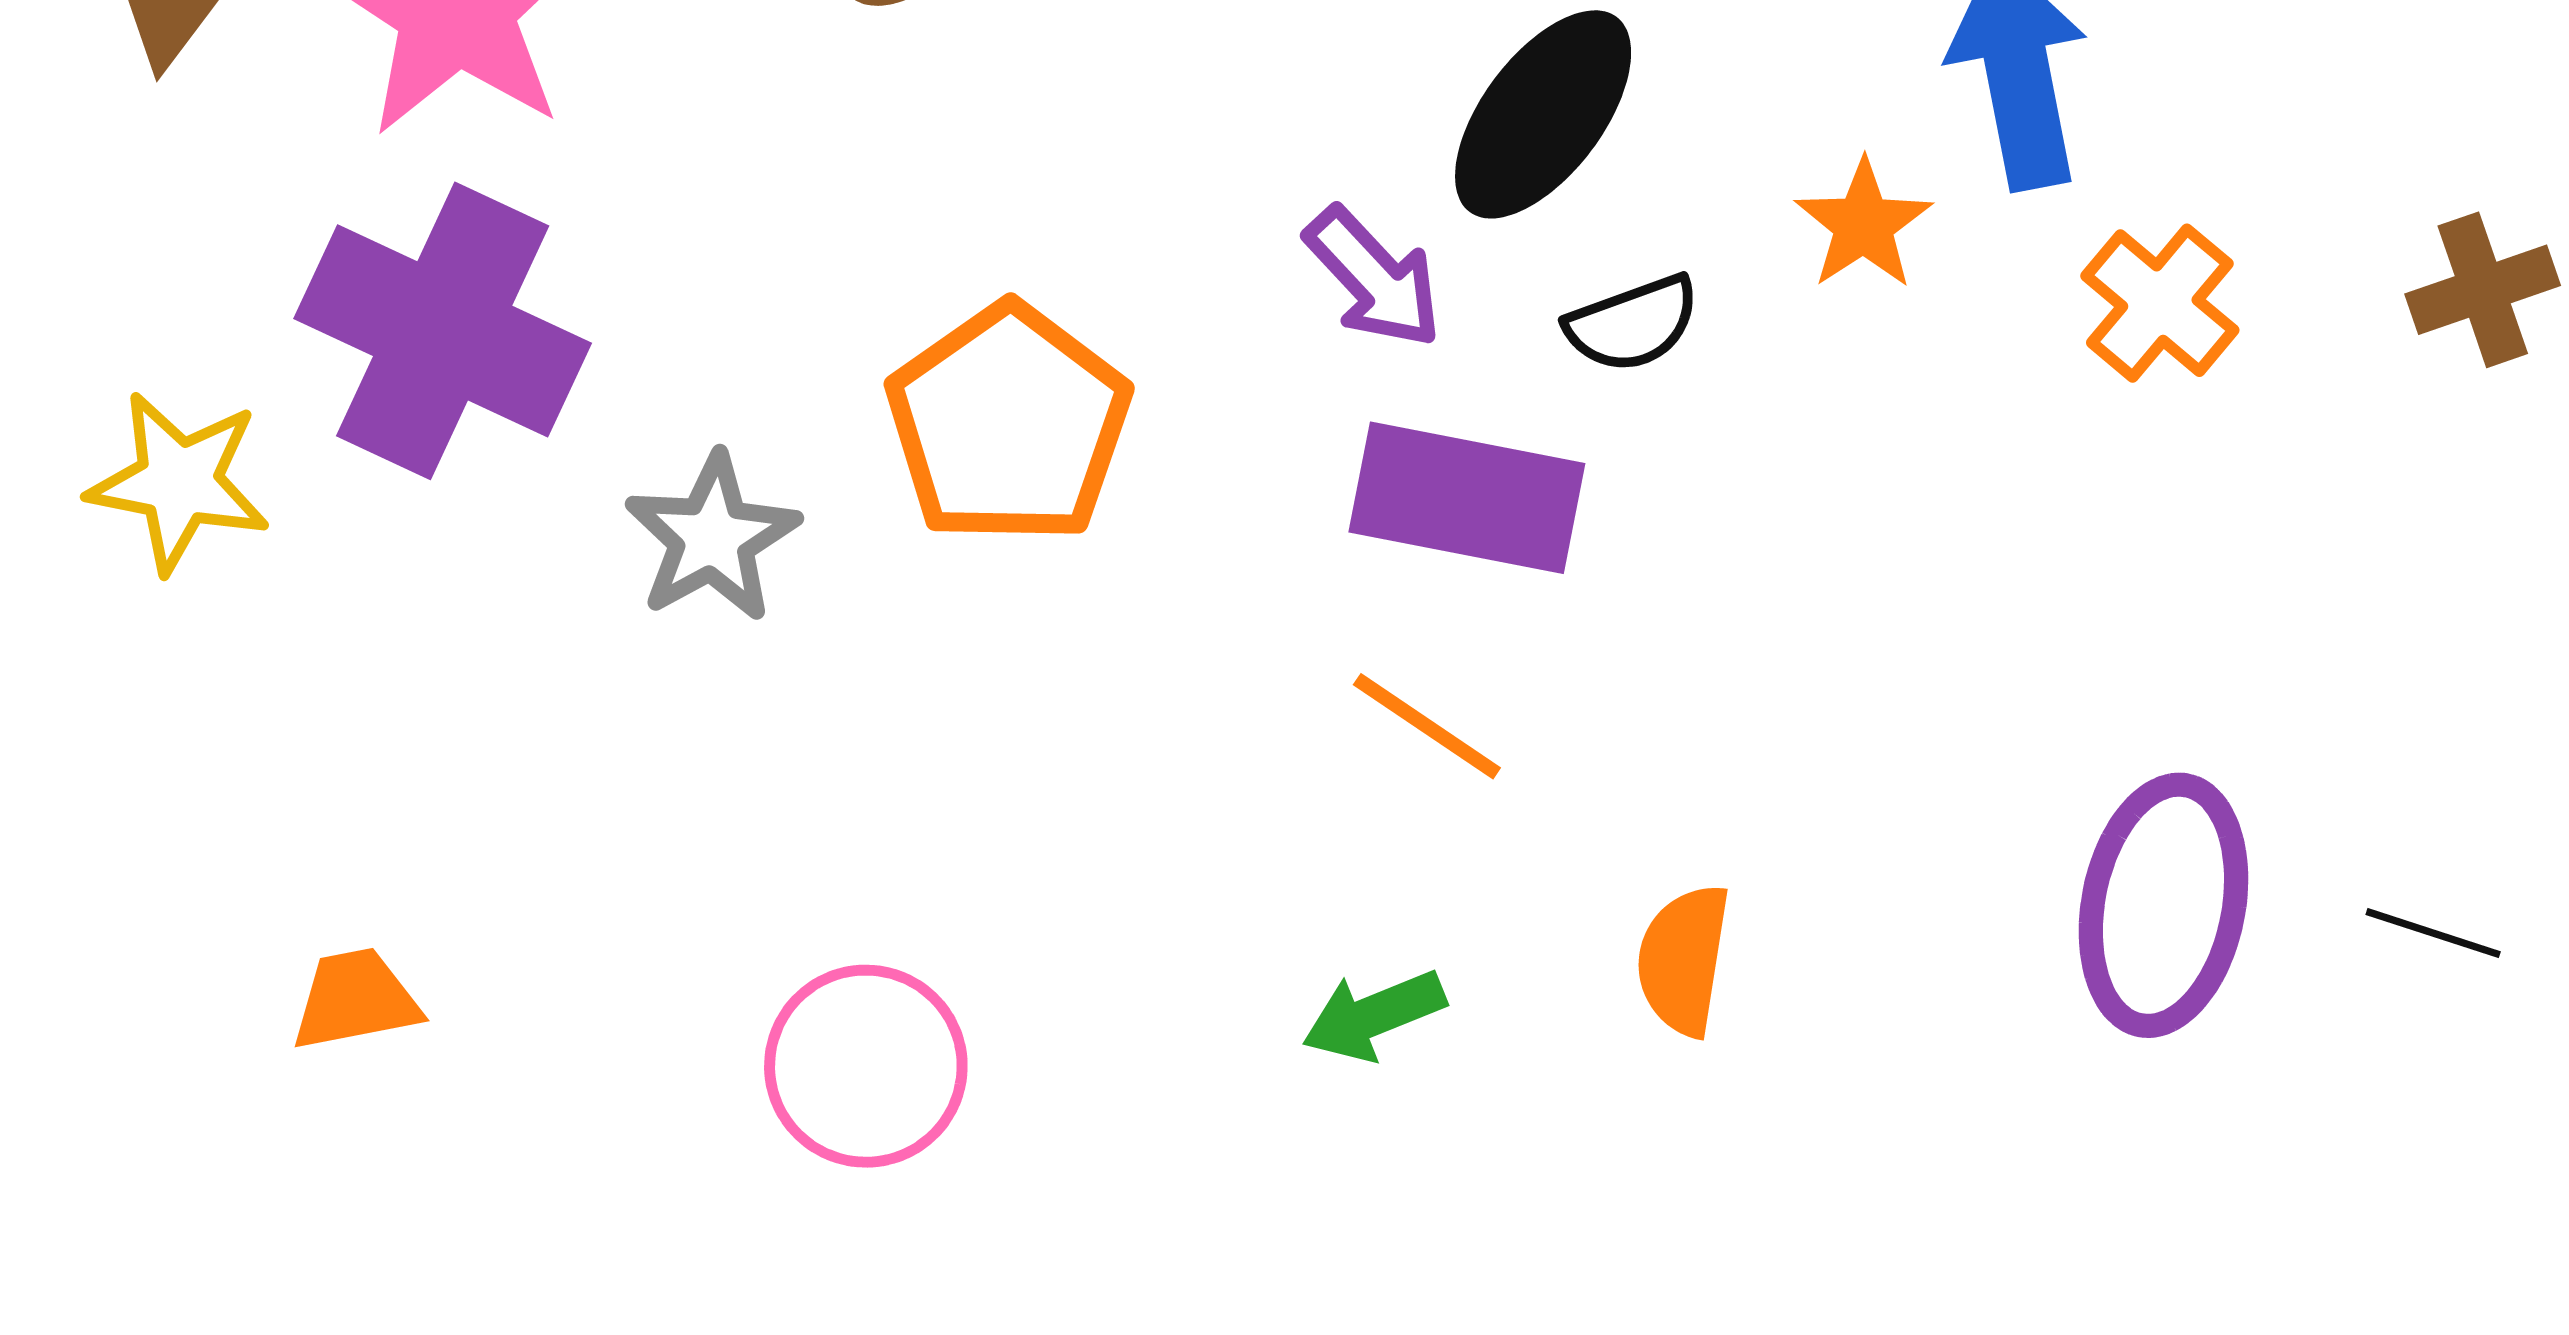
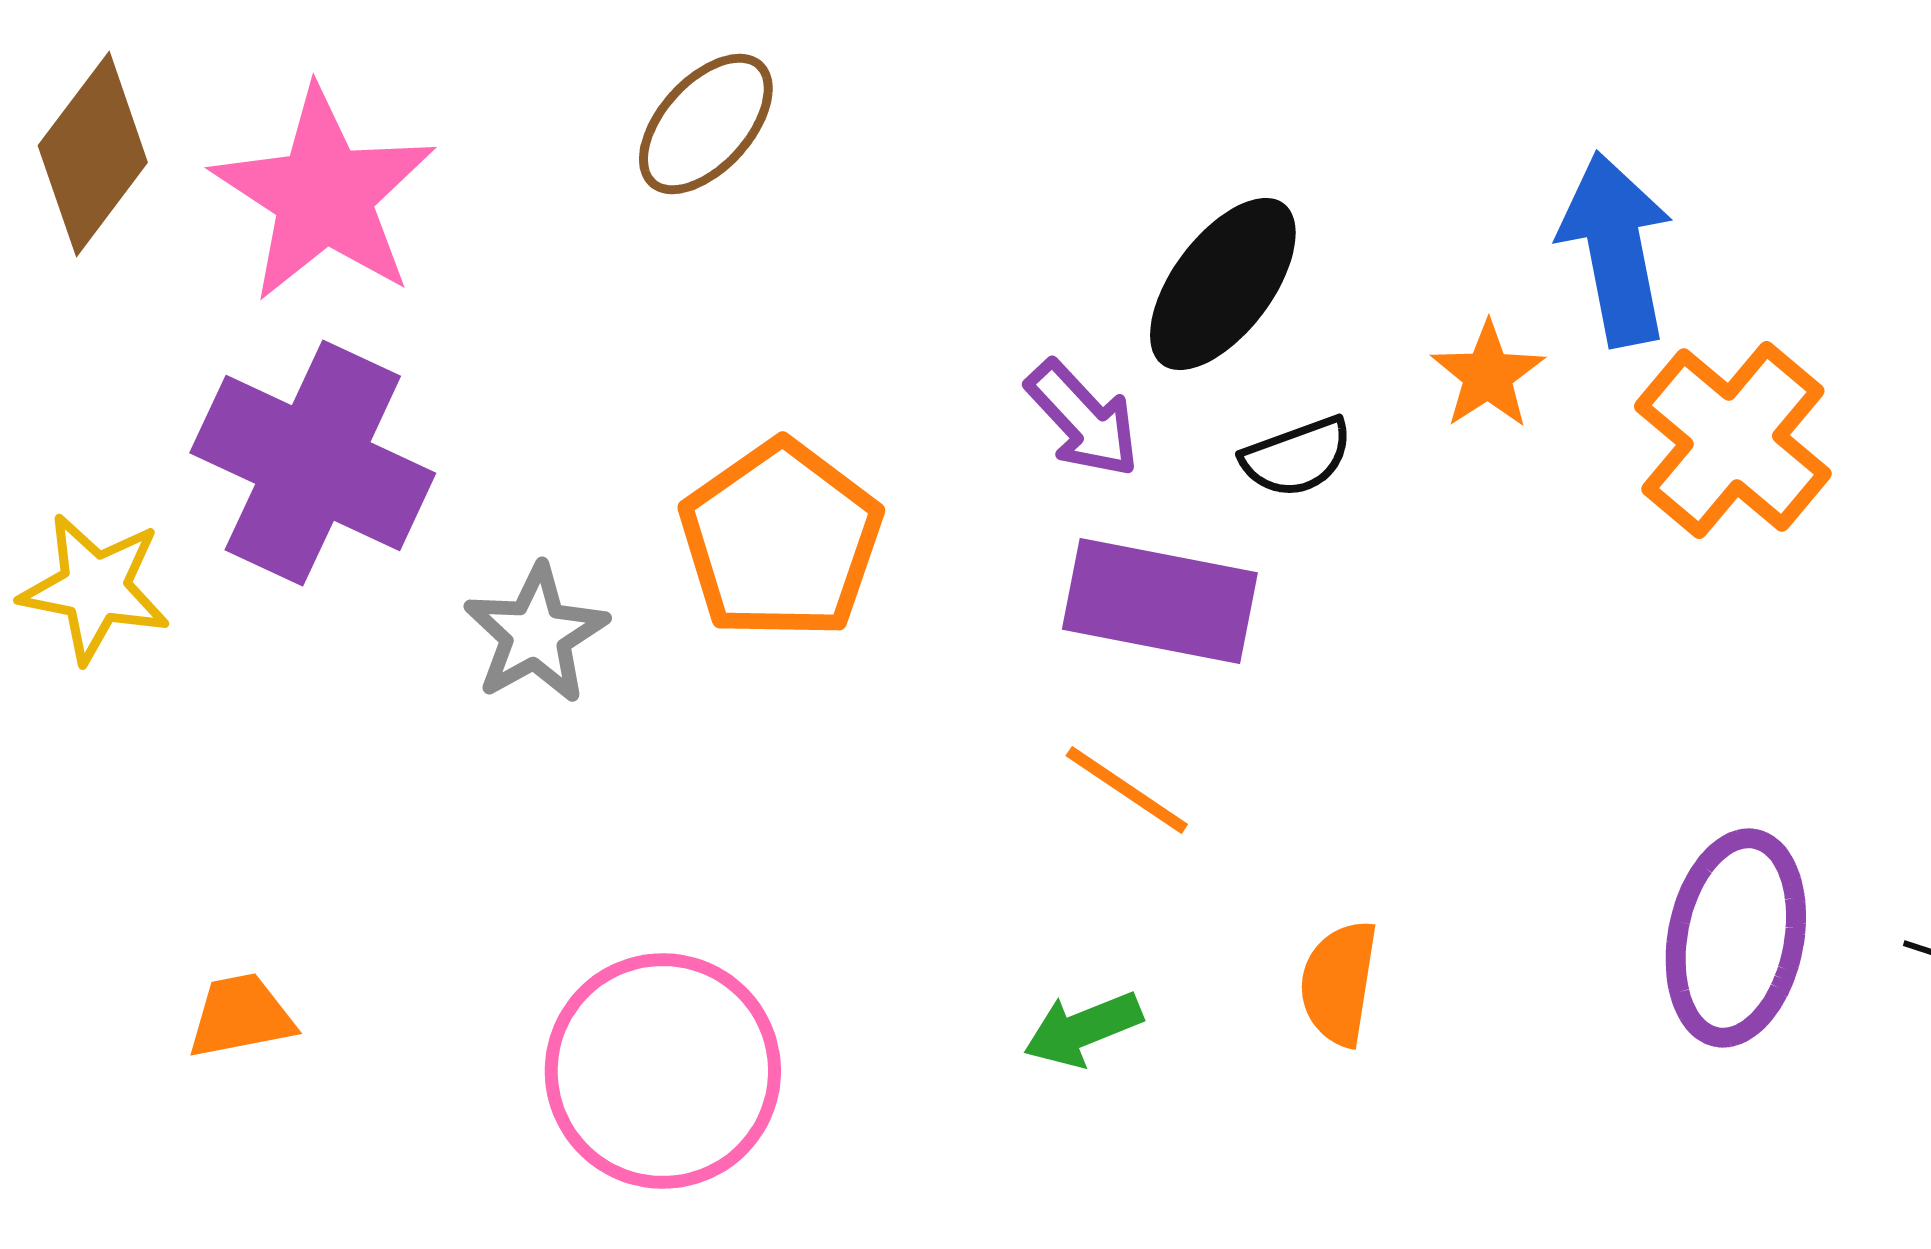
orange cross: (2160, 303) -> (1733, 440), size x1.5
pink circle: (866, 1066) -> (663, 1071), size x1.4

